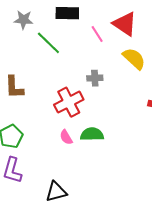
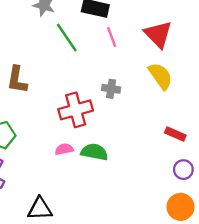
pink line: (97, 34) -> (112, 37), moved
pink semicircle: (66, 137) -> (64, 149), turned 98

